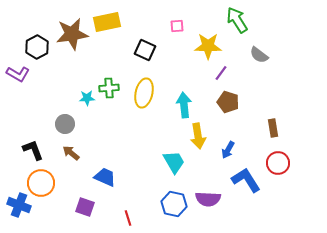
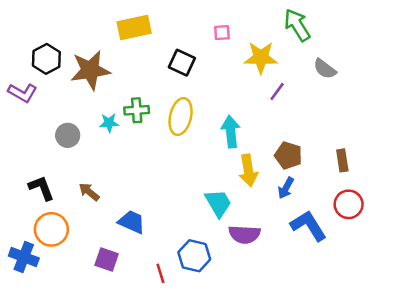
brown star: (72, 34) -> (90, 70), moved
brown pentagon: (228, 102) -> (288, 155), moved
gray circle: (65, 124) -> (68, 135), moved
purple semicircle: (208, 199) -> (245, 234), moved
blue hexagon: (174, 204) -> (194, 256), moved

